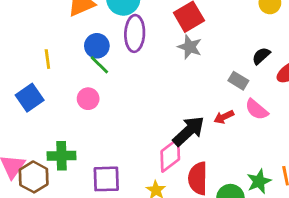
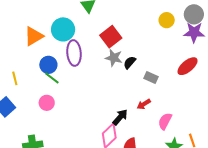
black semicircle: (261, 56) -> (130, 63), moved
pink semicircle: (257, 109) -> (165, 121), moved, turned 84
black arrow: (189, 131) -> (120, 117), size x0.7

